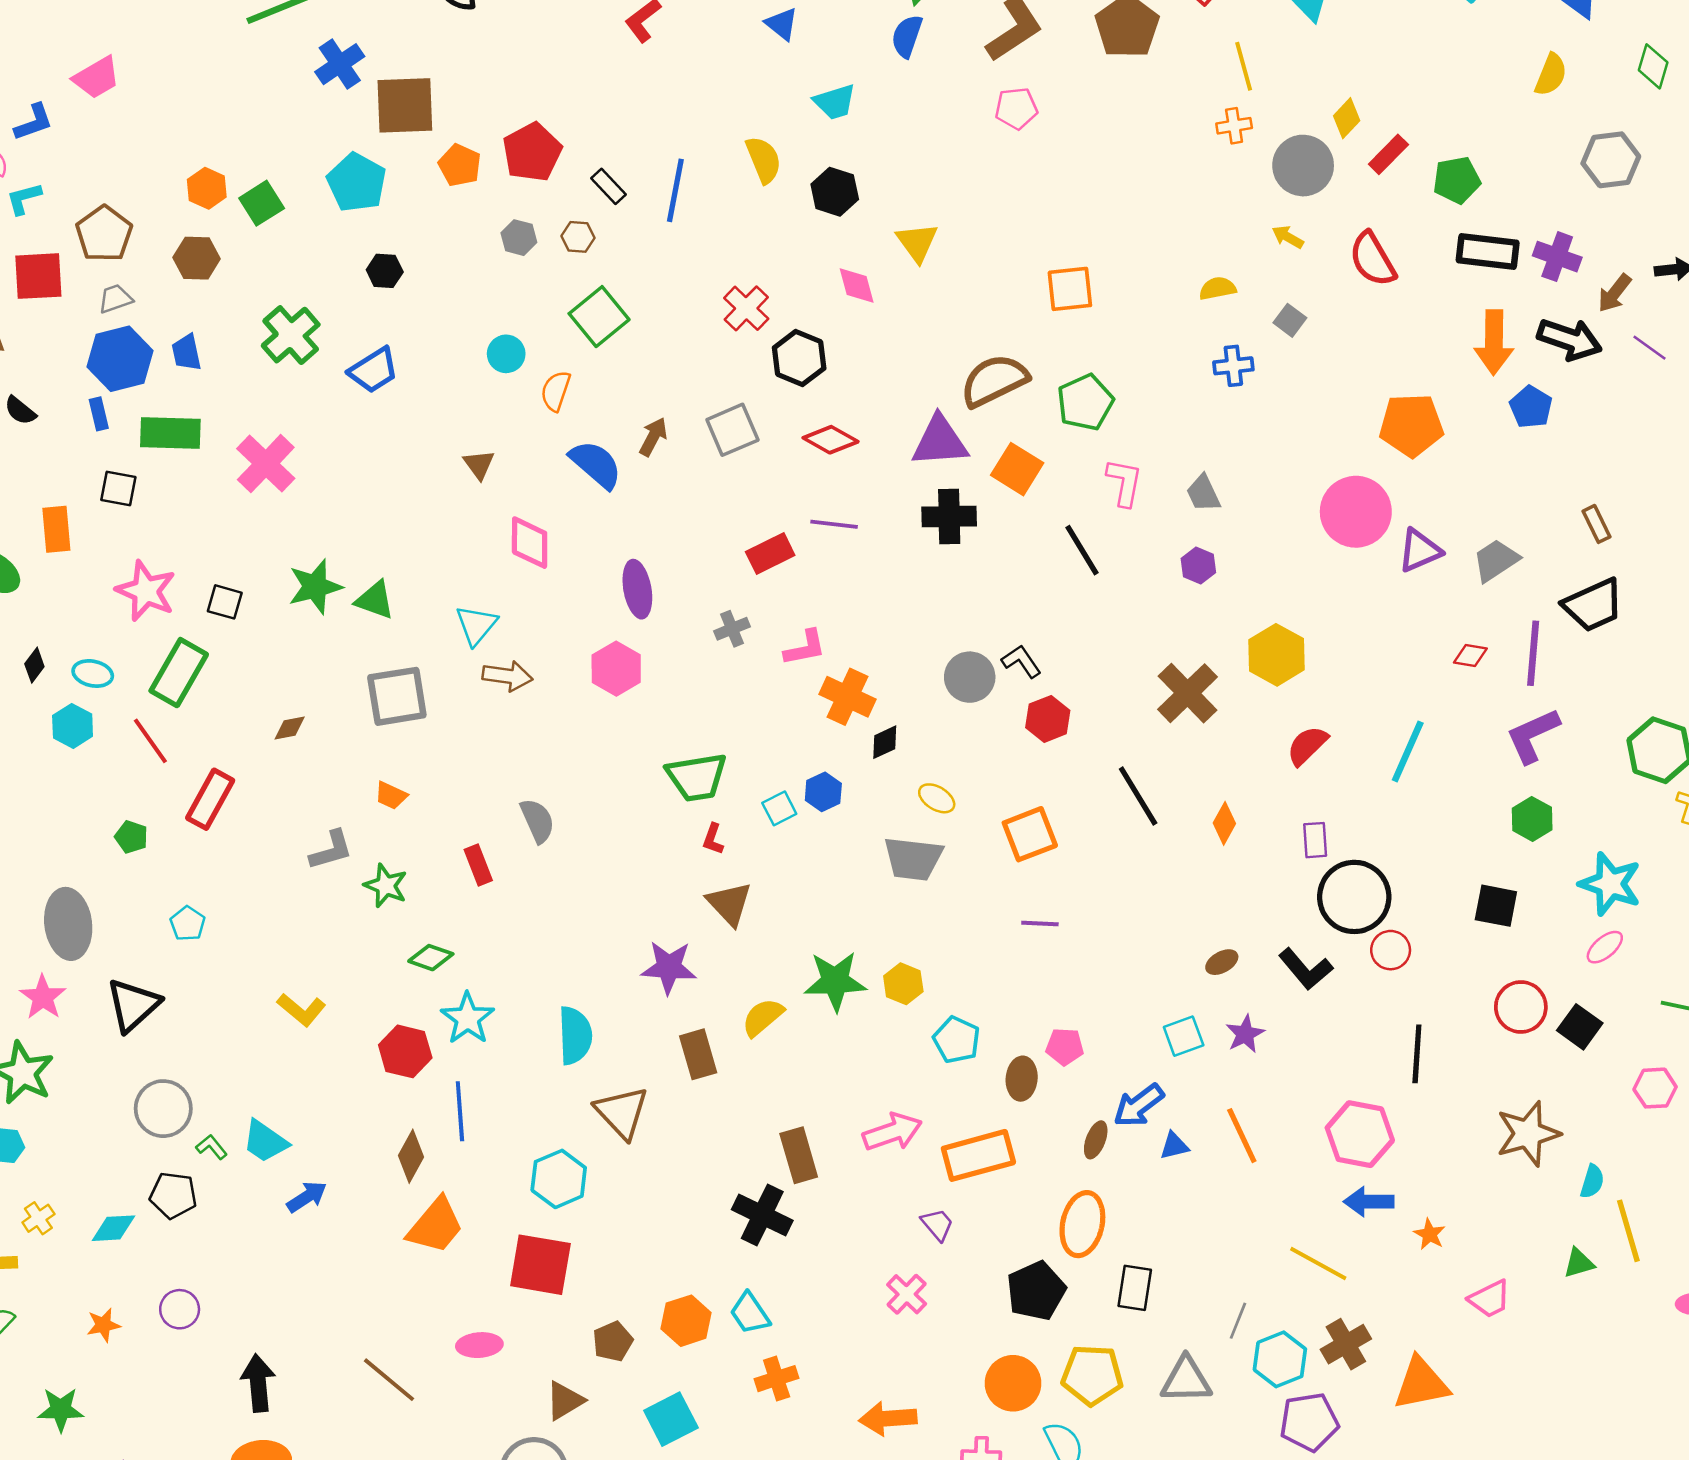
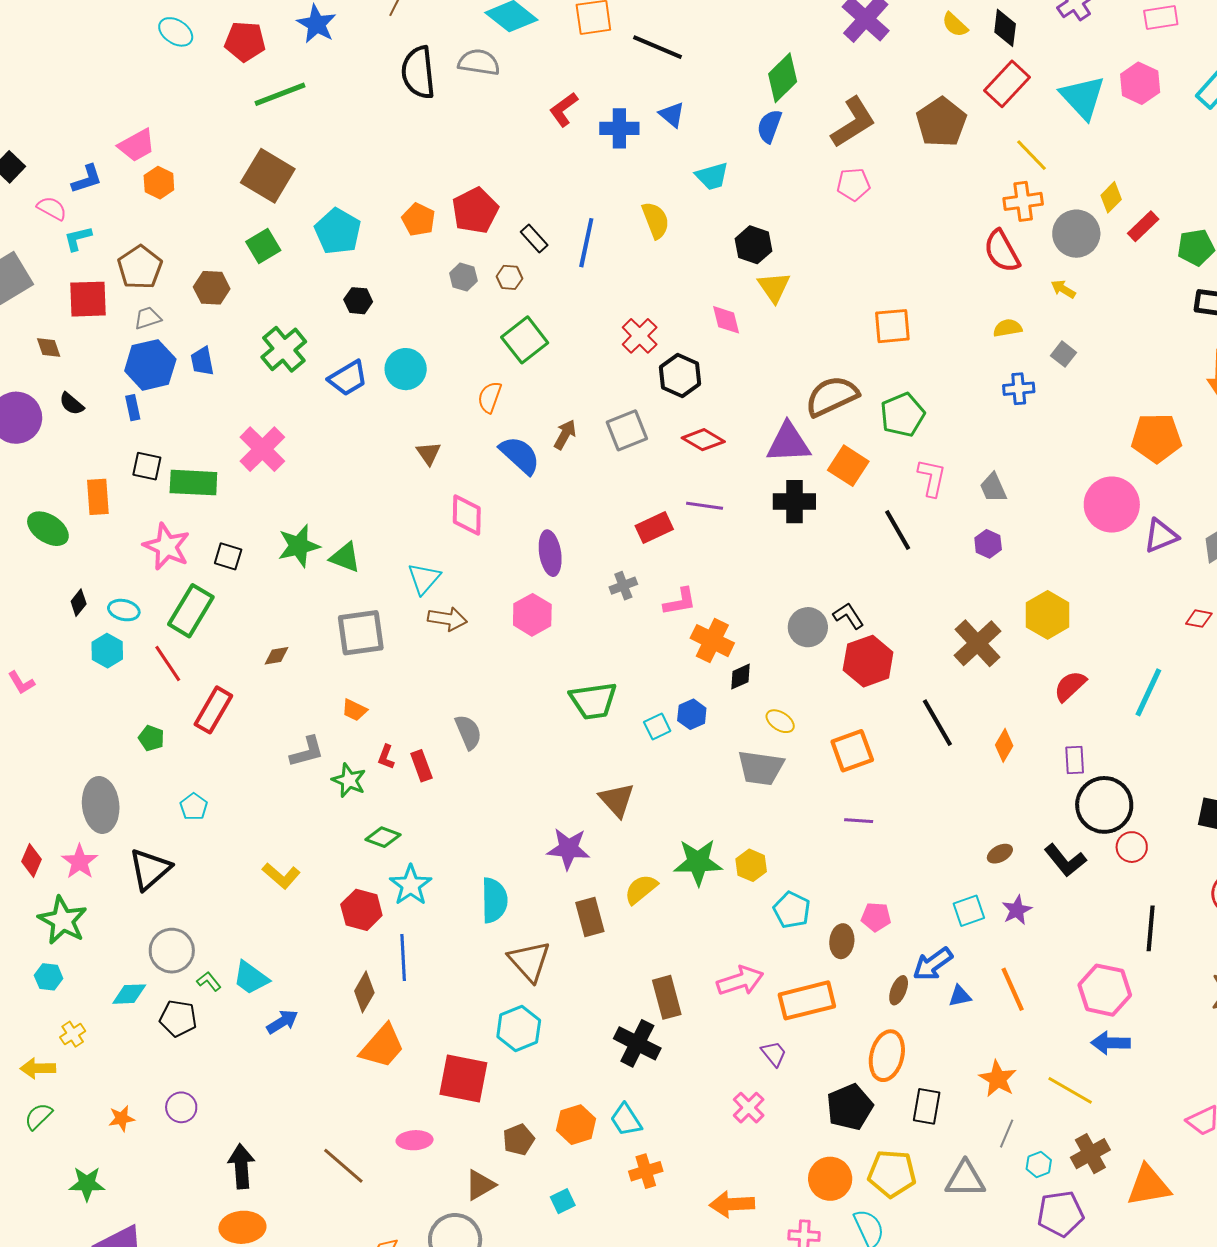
blue cross: (340, 64) -> (619, 128), moved, turned 33
yellow line: (1244, 66) -> (1032, 155), turned -30
brown square: (405, 105) -> (268, 176), moved, turned 32
orange cross: (1234, 126) -> (1023, 201), size x1.4
orange hexagon: (207, 188) -> (159, 183), moved
black hexagon: (835, 192) -> (753, 245), moved
red semicircle: (1372, 259) -> (1002, 251), moved
cyan circle: (506, 354) -> (406, 369), moved, size x1.4
green rectangle: (170, 433) -> (193, 483), moved
red hexagon: (1048, 719) -> (868, 661), size x1.4
red L-shape: (713, 839) -> (386, 757), moved
cyan hexagon: (559, 1179) -> (519, 1029), moved
cyan diamond: (113, 1228) -> (129, 994), moved
orange star: (1430, 1234) -> (998, 1079), moved, size x1.5
cyan hexagon: (1280, 1359) -> (1039, 1164), size x0.6
cyan square: (671, 1419) -> (563, 1201), size x0.6

